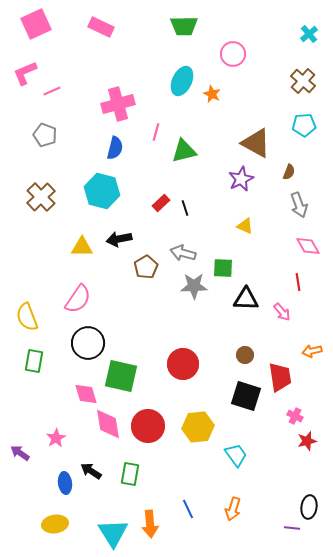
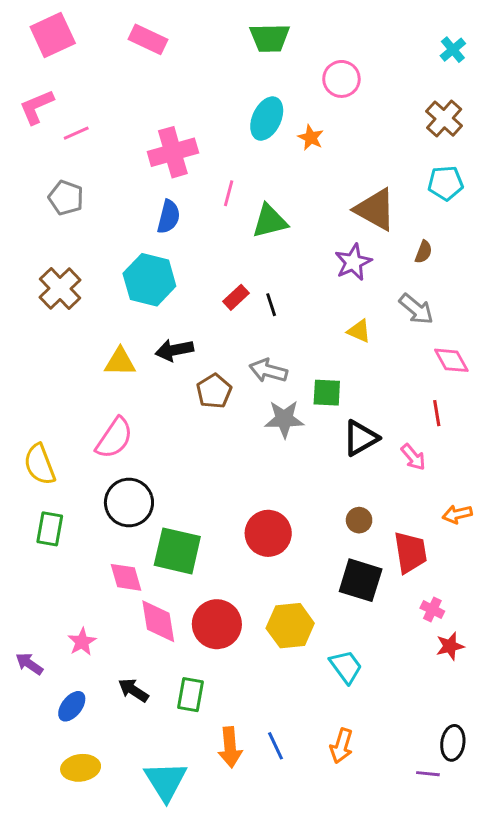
gray arrow: (299, 205) -> (416, 309), moved, turned -30
black triangle: (246, 299) -> (361, 438), turned -32
blue ellipse: (65, 483) -> (72, 706), moved, turned 45
orange arrow: (150, 524) -> (230, 747), moved

